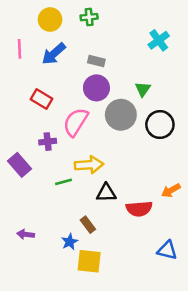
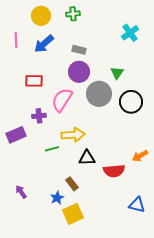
red rectangle: (42, 99) -> (34, 81), turned -30
purple rectangle: (20, 165) -> (16, 135), turned -72
purple arrow: (26, 234) -> (21, 192), turned 48
yellow square: (89, 261) -> (73, 214), turned -30

